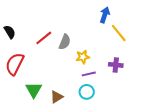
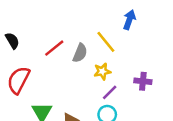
yellow line: (119, 33) -> (106, 42), moved
purple line: (89, 74) -> (110, 92), turned -32

